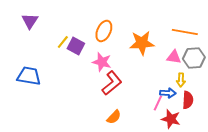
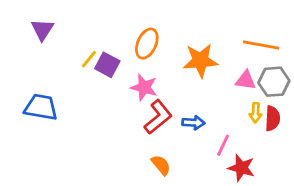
blue arrow: (168, 93) -> (193, 123), moved
red semicircle: (188, 100) -> (272, 118), moved
orange semicircle: (114, 117) -> (161, 165), turned -84

